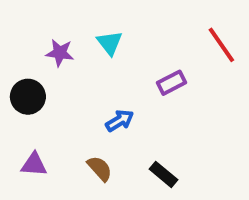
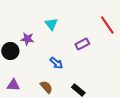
purple star: (60, 53) -> (27, 39), moved
blue arrow: (120, 121) -> (56, 63), turned 72

